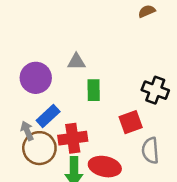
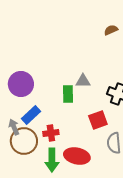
gray triangle: (76, 62) -> (83, 81), moved
red cross: (73, 138) -> (51, 133), size x0.7

